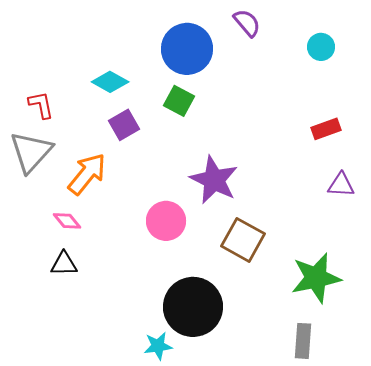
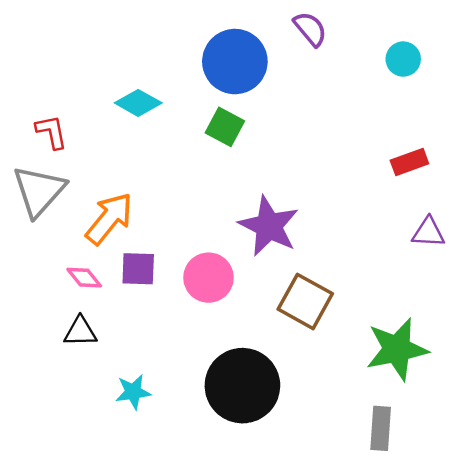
purple square: (124, 125) -> (138, 269), moved, turned 32
cyan star: (158, 346) -> (133, 392), moved

